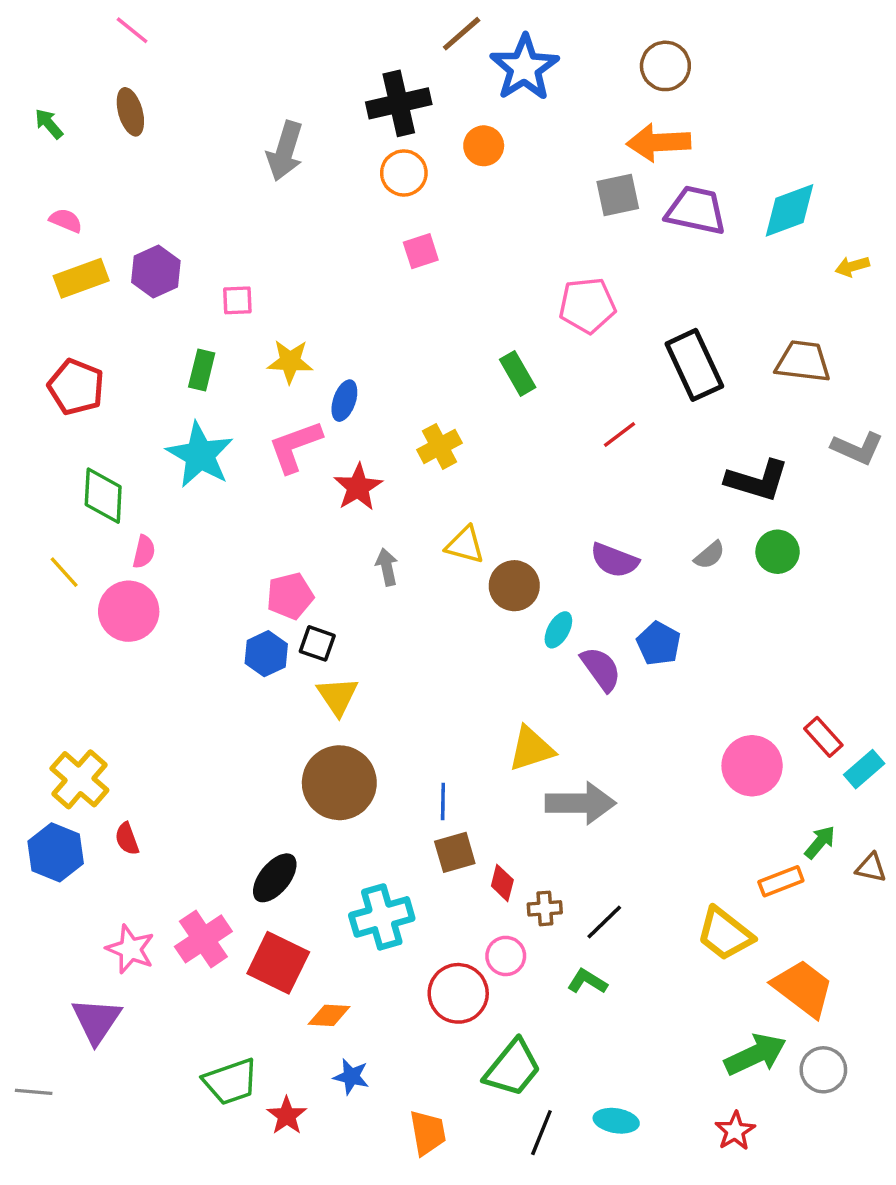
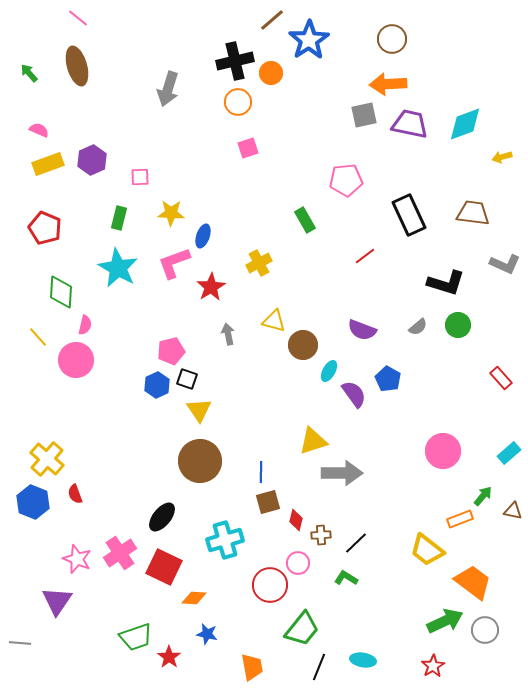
brown ellipse: (130, 112) -> (77, 66), size x1.4
orange circle: (484, 146) -> (271, 73), moved
red rectangle: (823, 737) -> (501, 378), moved

